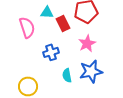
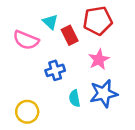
cyan triangle: (47, 12) -> (50, 22), turned 40
pink semicircle: (27, 27) -> (26, 40), turned 130

